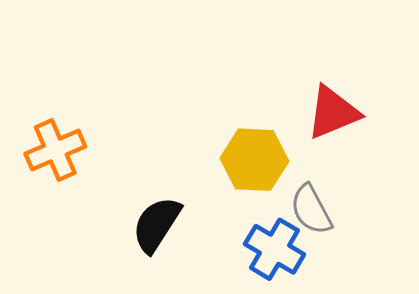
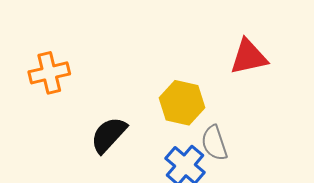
red triangle: (333, 112) -> (249, 57), moved

